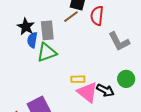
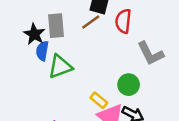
gray rectangle: (47, 30) -> (56, 26), moved
yellow rectangle: (78, 79) -> (99, 100), turned 40
green circle: (126, 79) -> (129, 85), moved

